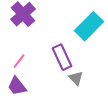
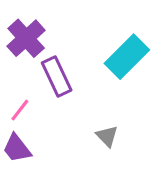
purple rectangle: (62, 57) -> (57, 76), moved

